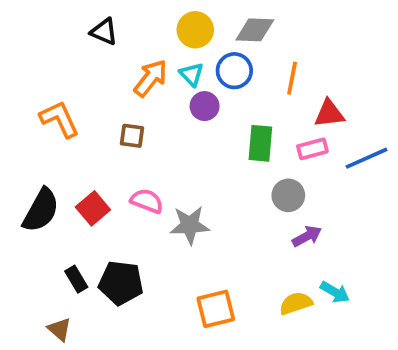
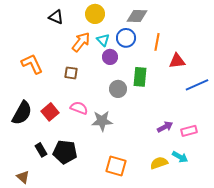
yellow circle: (195, 30) -> (95, 14), moved
pink rectangle: (312, 149) -> (189, 131), moved
gray circle: (288, 195) -> (118, 89), moved
orange square: (216, 309) -> (116, 166), turned 30
brown triangle: (59, 329) -> (23, 177), moved

